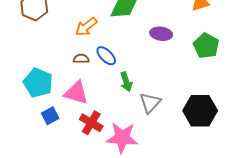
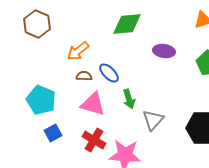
orange arrow: (86, 27) -> (78, 51), moved
pink triangle: (76, 93) -> (93, 104), moved

